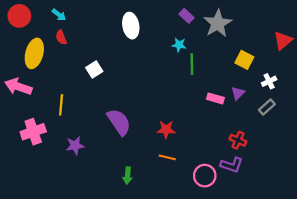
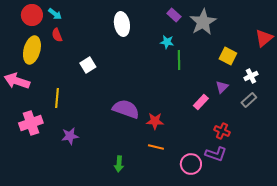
red circle: (19, 16) -> (32, 15), moved
pink rectangle: (215, 98) -> (201, 102), moved, turned -63
purple semicircle: (119, 122) -> (126, 109), moved, turned -36

